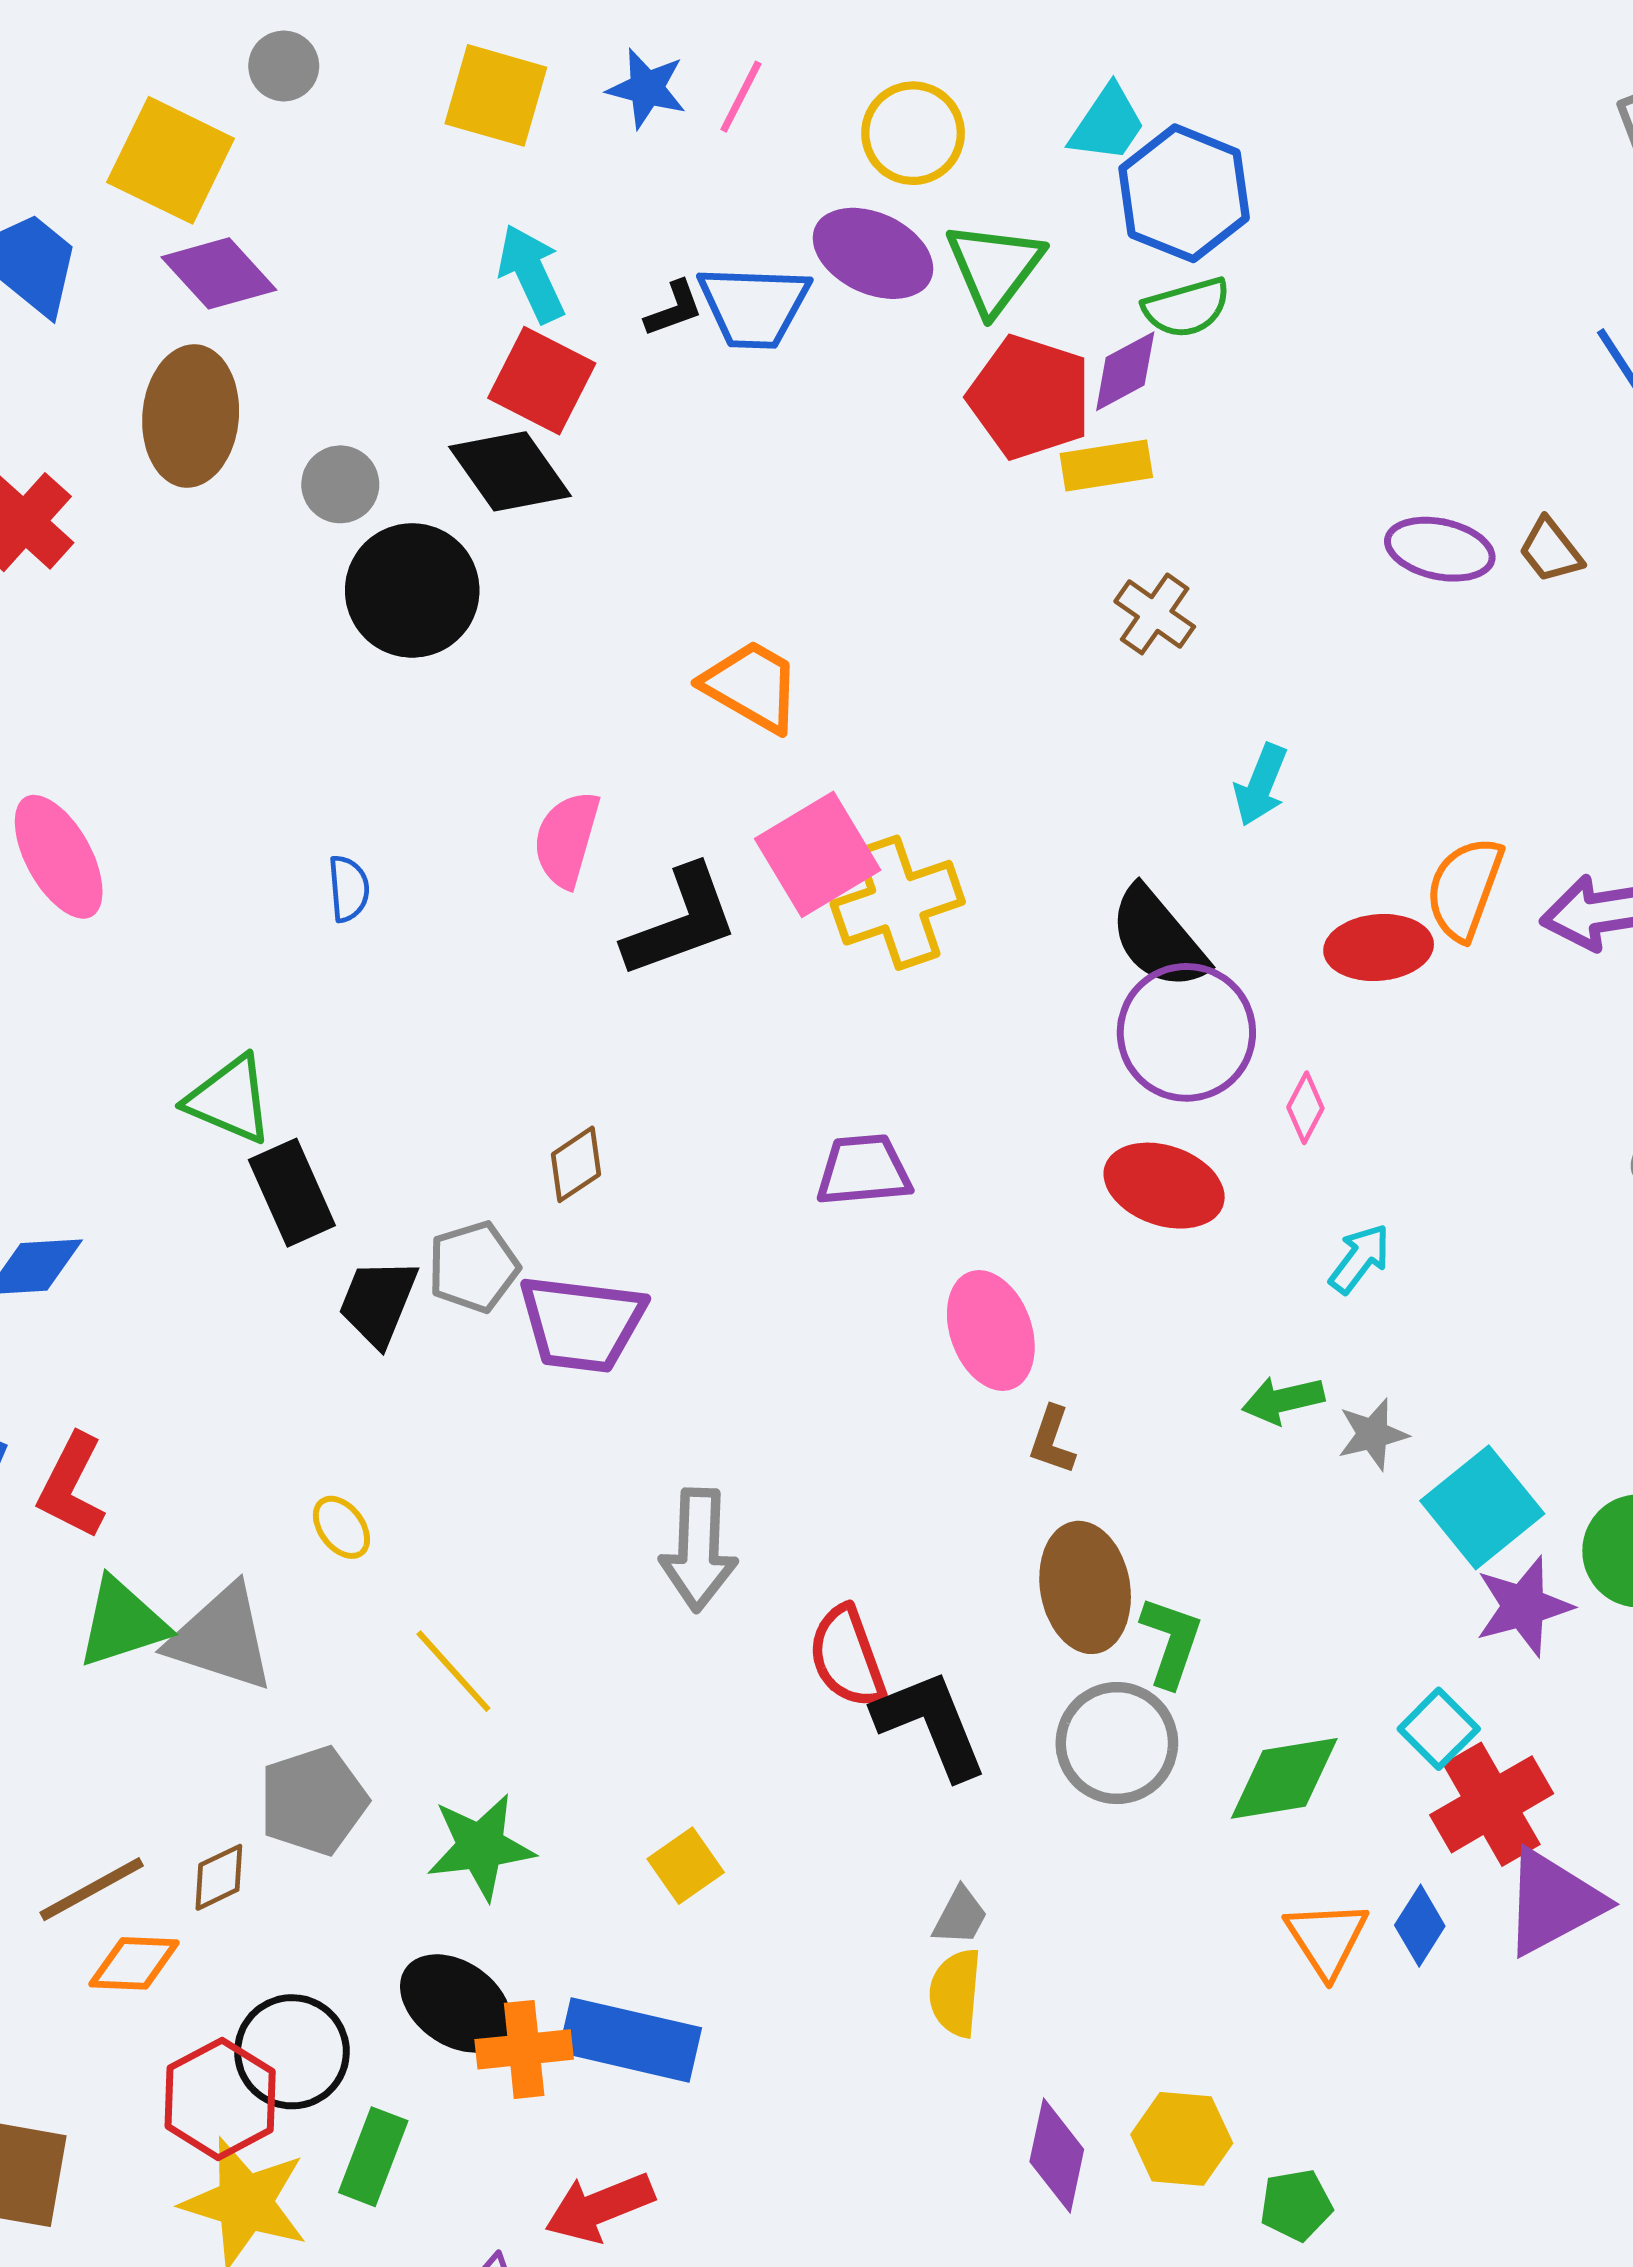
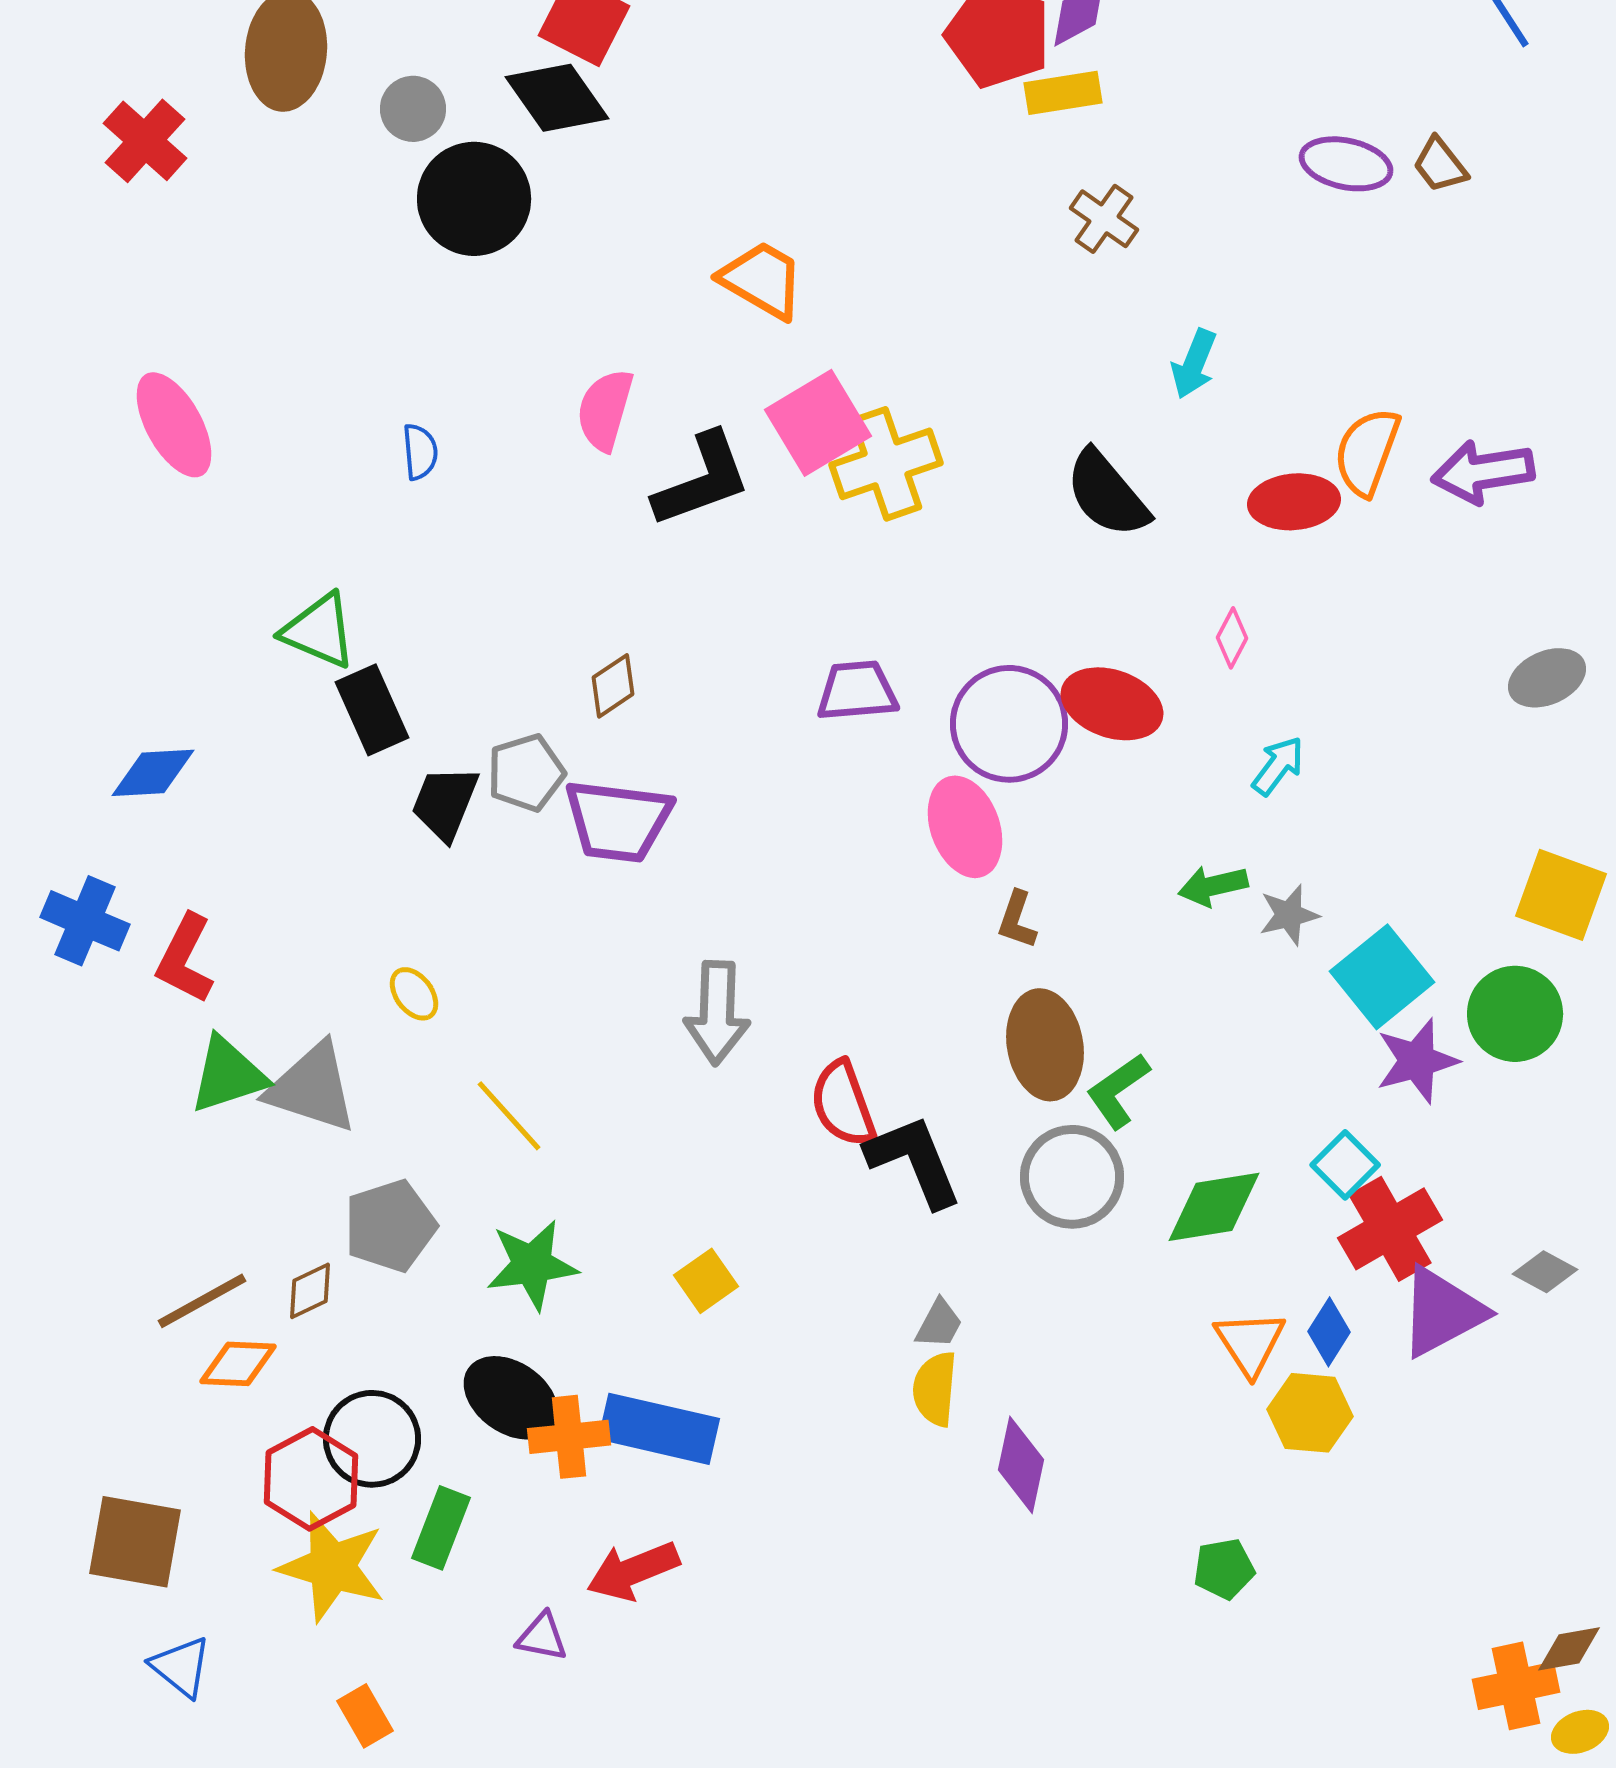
purple circle: (1186, 1032) -> (1009, 724), moved
green L-shape: (1171, 1642) -> (1118, 1091), turned -144
yellow hexagon: (1182, 2139) -> (1310, 1413), moved
purple diamond: (1057, 2155) -> (1021, 1465), moved

